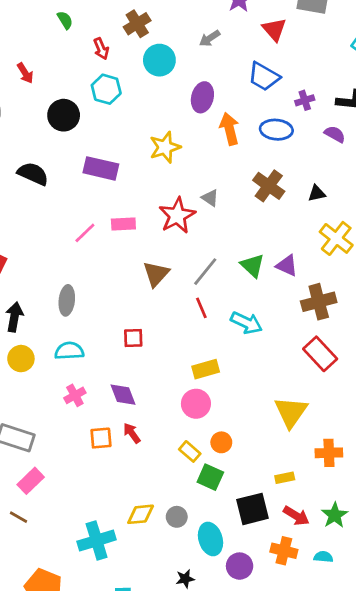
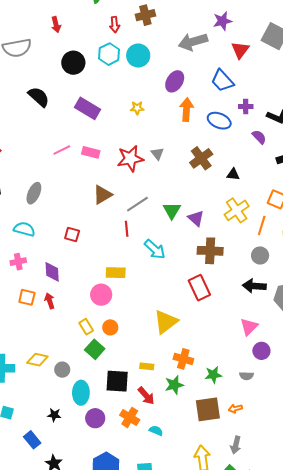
gray arrow: (210, 38) -> (193, 42), size x1.8
cyan circle: (159, 60) -> (138, 56), moved
yellow star: (165, 147) -> (137, 108), size x0.6
green star: (335, 515) -> (174, 385), moved

